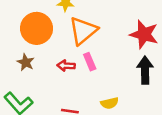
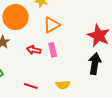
orange triangle: (83, 31) -> (52, 25), size x0.7

